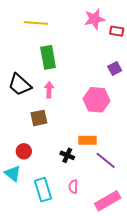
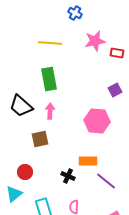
yellow line: (36, 23) -> (50, 43), moved
cyan triangle: (13, 174) -> (14, 194), turned 42

